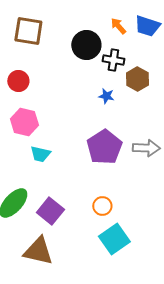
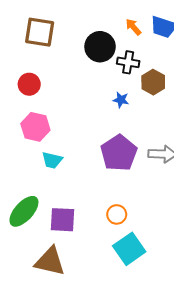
purple square: (50, 211) -> (63, 220), turned -36

